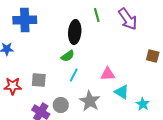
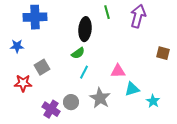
purple arrow: (128, 19) -> (138, 16), turned -130
gray square: (39, 80) -> (42, 67), moved, turned -35
cyan triangle: (122, 92) -> (132, 89), turned -49

